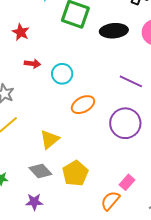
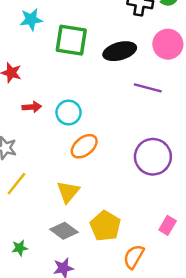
purple line: (131, 81) -> (148, 88), moved
orange ellipse: (83, 105) -> (84, 146), moved
orange semicircle: (110, 201) -> (134, 257), moved

